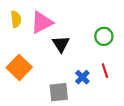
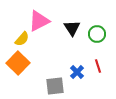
yellow semicircle: (16, 19) -> (22, 39), moved, turned 49
black triangle: (61, 44) -> (72, 28), moved

